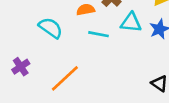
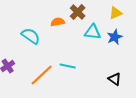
cyan line: (99, 34) -> (68, 66), moved

